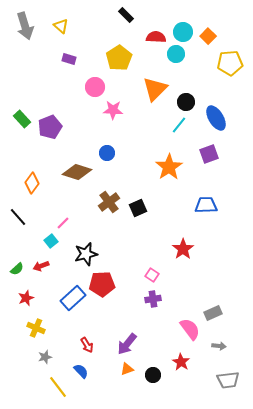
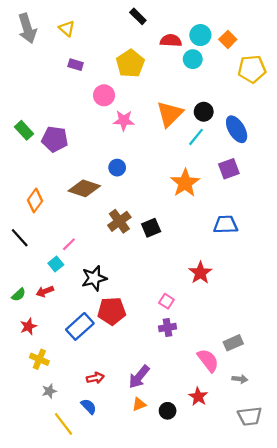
orange triangle: (155, 89) -> (170, 114), moved
purple pentagon: (50, 127) -> (55, 139), turned 30
red arrow: (87, 345) -> (95, 378), turned -70

